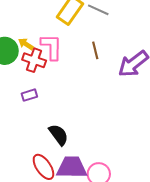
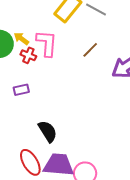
brown line: (95, 50) -> (90, 50), turned 54
red cross: (34, 60) -> (28, 55), size x0.7

